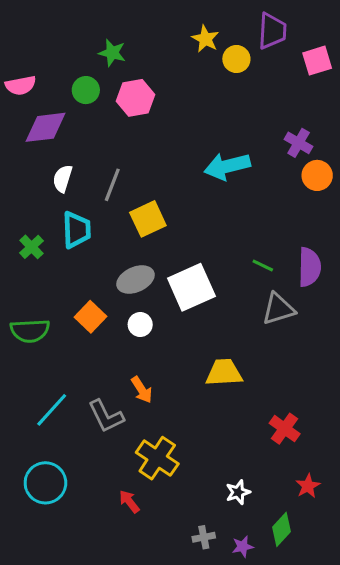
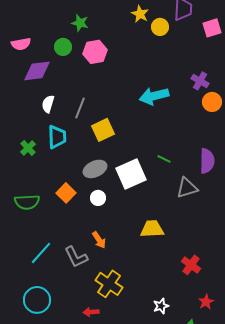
green line: (263, 266) -> (164, 159), moved
red arrow: (129, 502) -> (91, 312), turned -56

